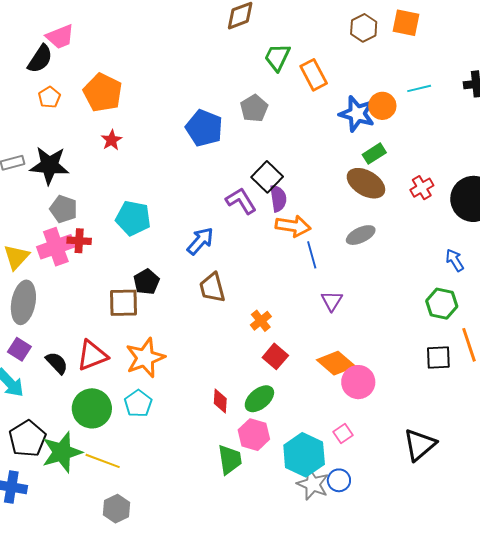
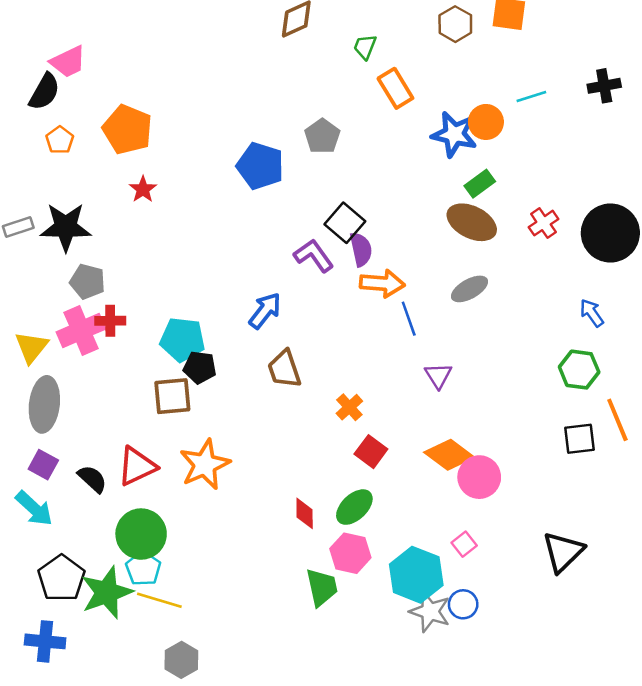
green trapezoid: (277, 57) -> (365, 47), moved, size x0.7
cyan pentagon: (133, 218) -> (182, 340), moved
black pentagon: (146, 282) -> (200, 367), turned -30
cyan pentagon: (138, 403) -> (143, 569), moved

